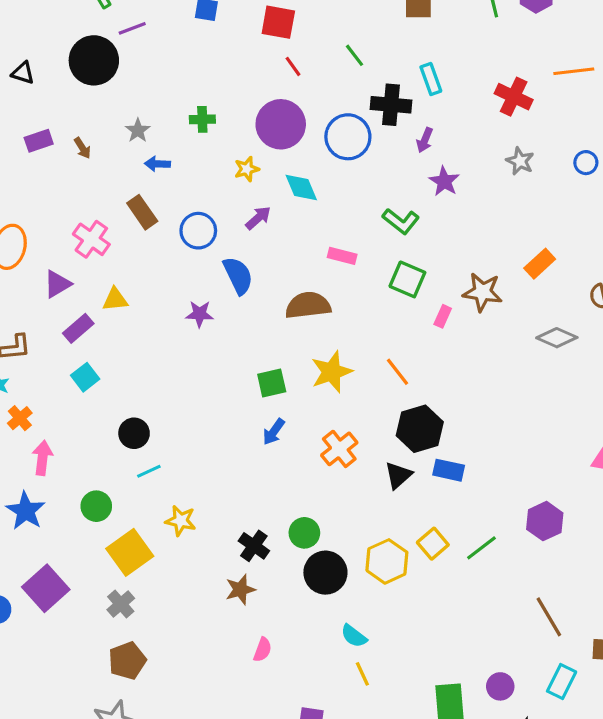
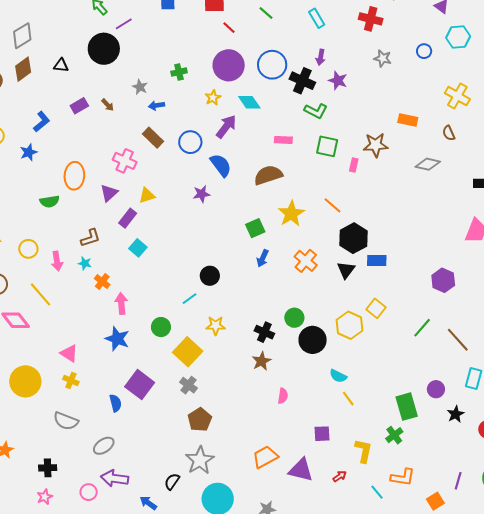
black cross: (391, 105) -> (302, 81), moved, turned 30
purple arrow: (258, 218) -> (226, 127), size x1.4
orange rectangle: (540, 264) -> (408, 120), turned 66
black circle: (134, 433) -> (210, 276), moved
green line: (481, 548) -> (422, 328), moved

